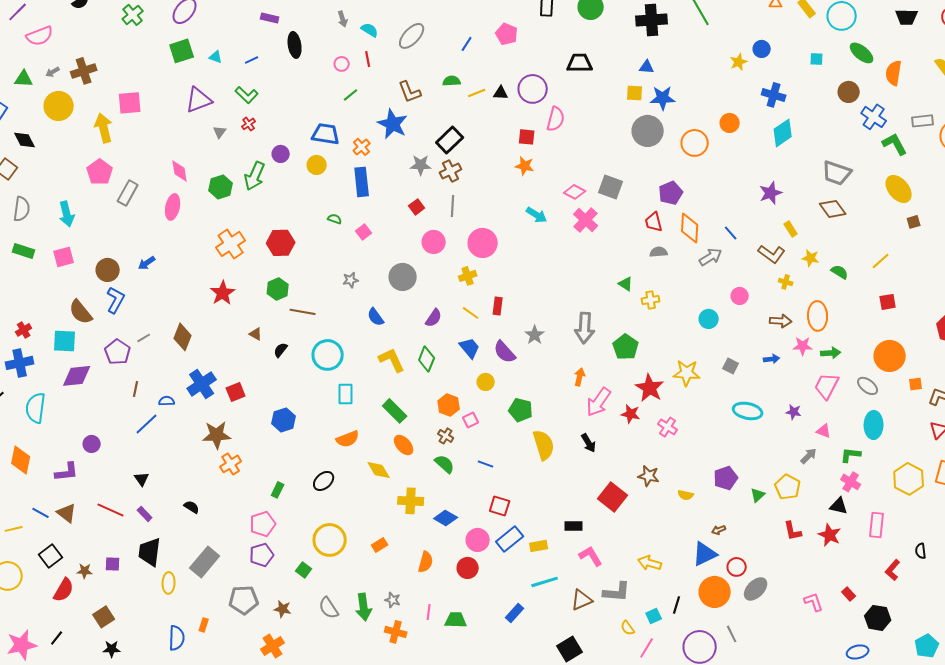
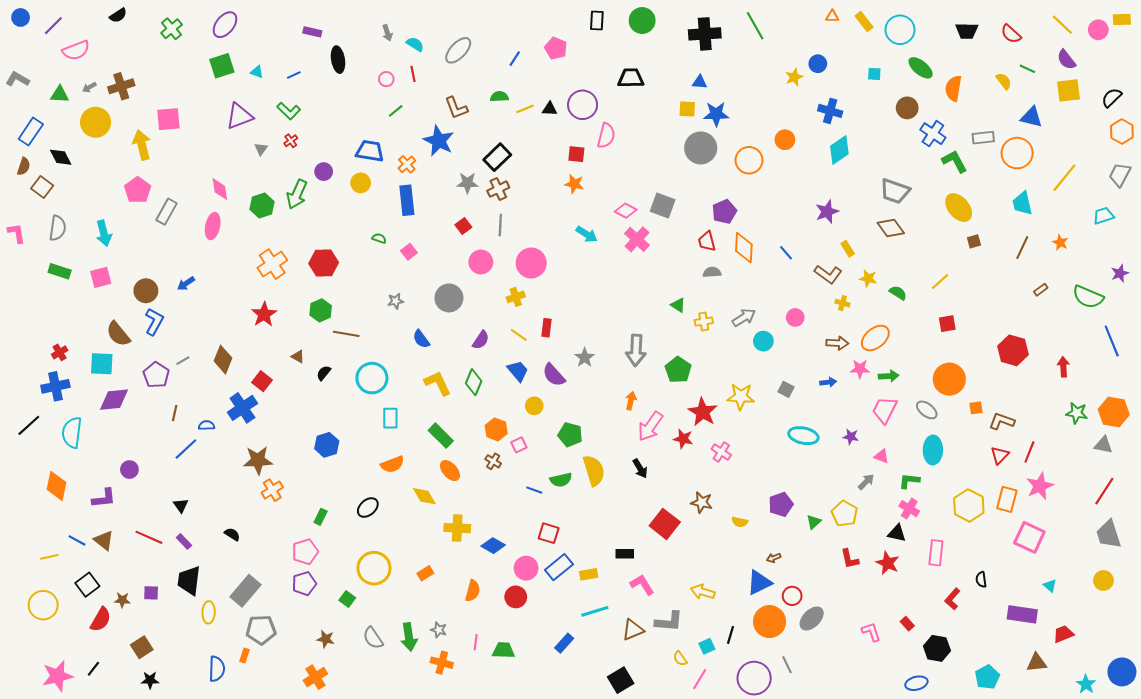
gray arrow: (711, 257) -> (744, 317), moved
orange ellipse: (818, 316) -> (875, 338), turned 52
red square: (236, 392) -> (262, 381), moved, turned -30
green semicircle: (445, 464) -> (561, 480), moved, turned 125
gray pentagon: (244, 600) -> (261, 630), moved

